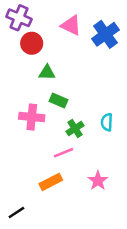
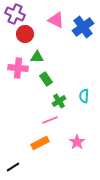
green rectangle: (58, 101) -> (46, 79), turned 32
pink cross: (32, 117) -> (18, 68), moved

